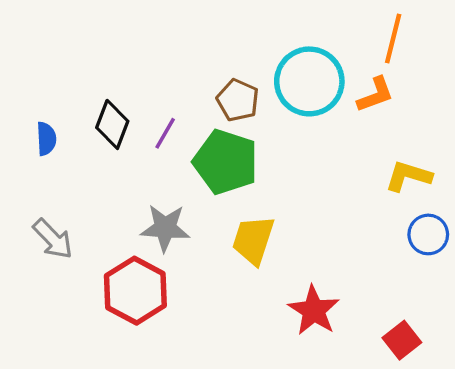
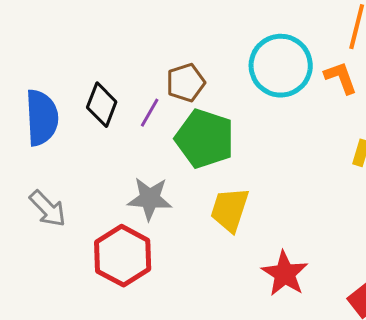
orange L-shape: (375, 95) -> (341, 78), turned -90
brown pentagon: (238, 100) -> (186, 83), moved, turned 30
blue semicircle: (46, 139) -> (42, 118), size x1.8

